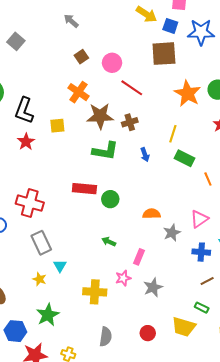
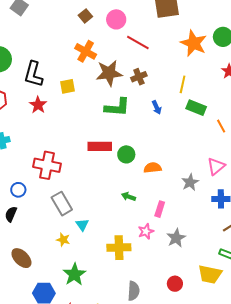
orange semicircle: (152, 214) -> (153, 168), moved

